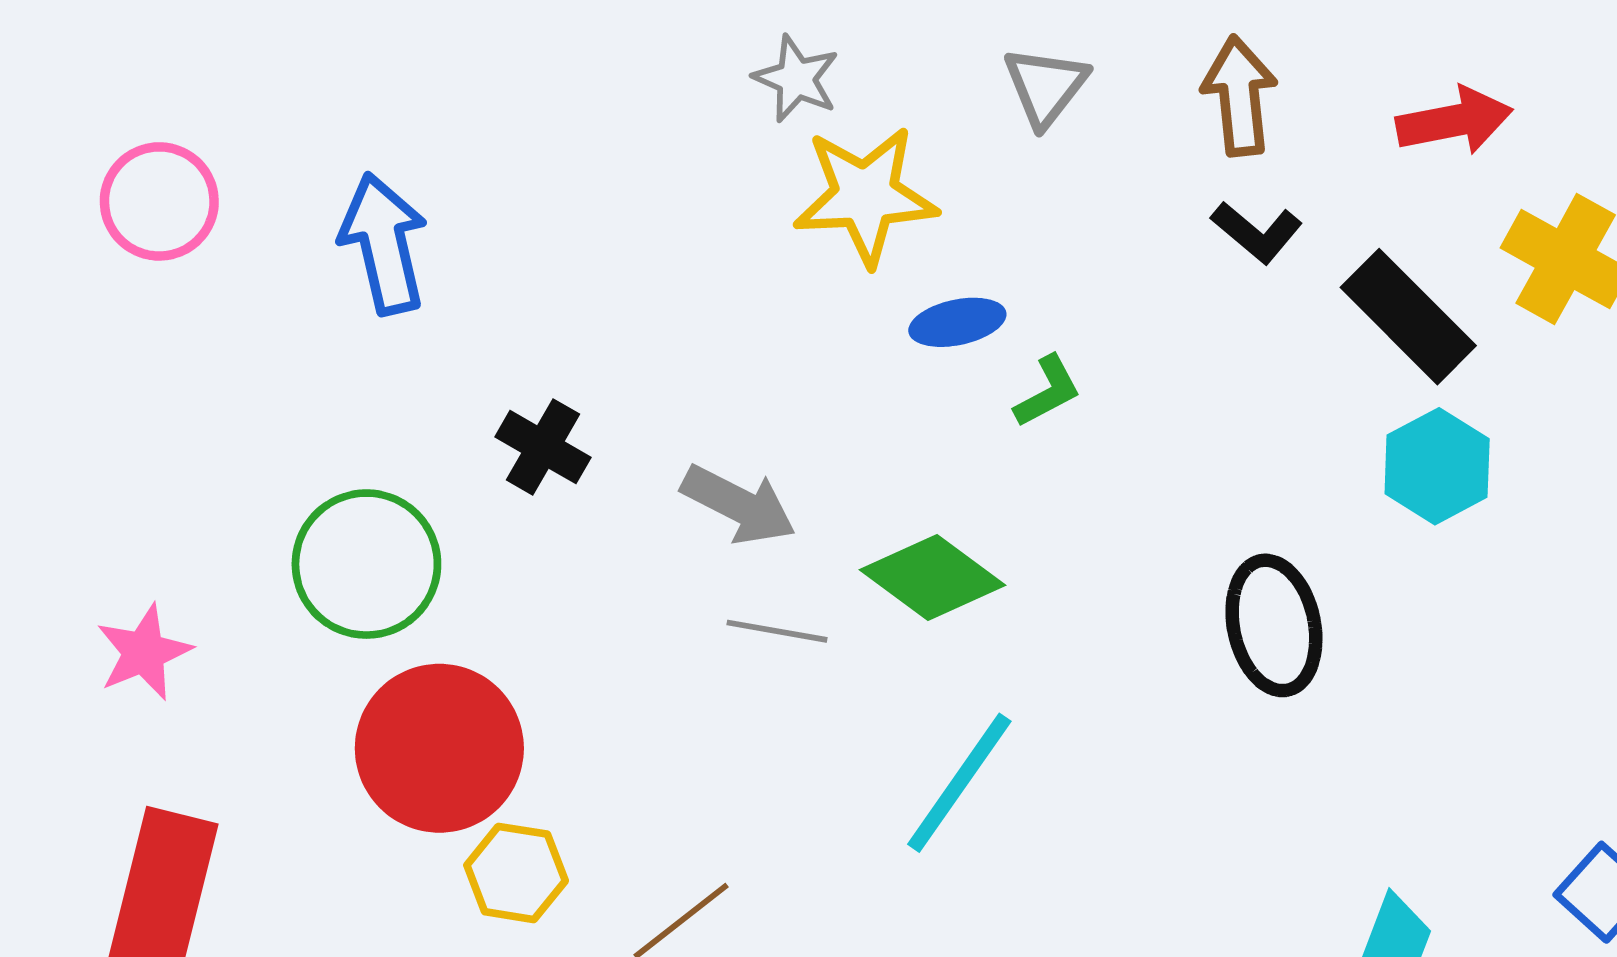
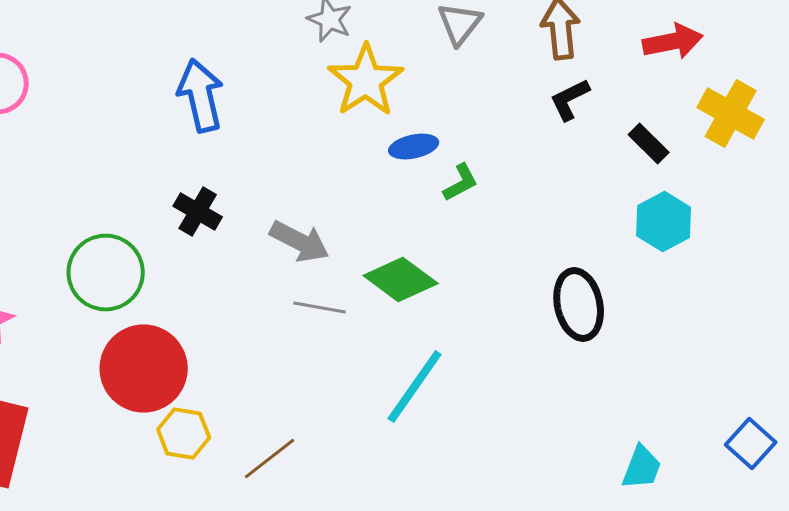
yellow star: (865, 196) -> (366, 80), turned -30
black L-shape: (1257, 232) -> (570, 100), turned 114
blue arrow: (384, 244) -> (201, 96), moved
black rectangle: (1408, 317) -> (649, 144), size x0.6

